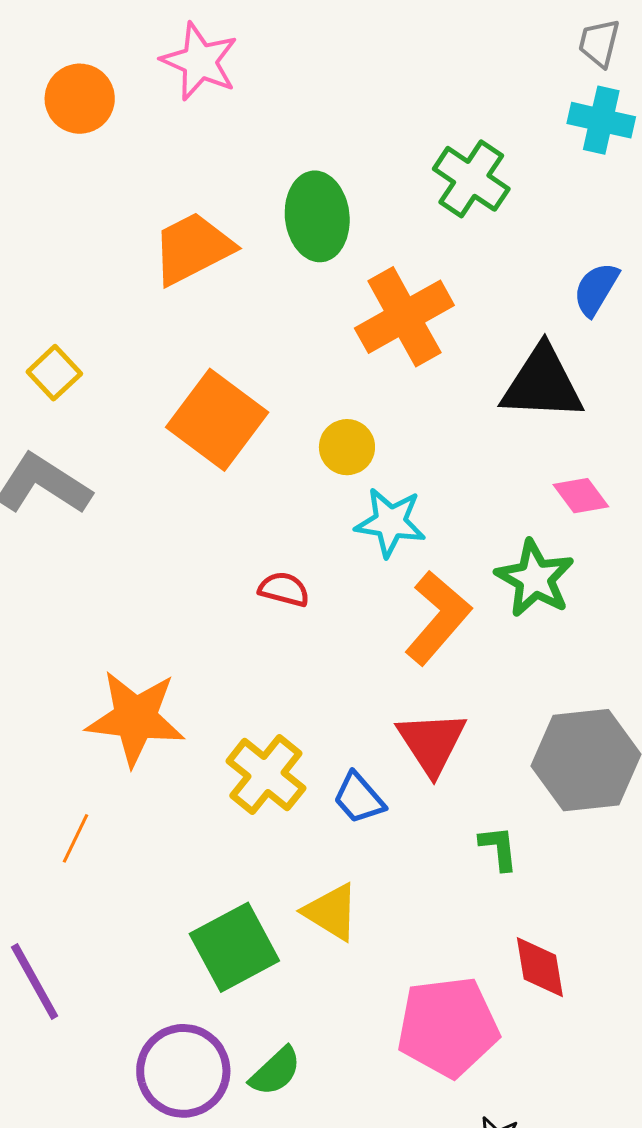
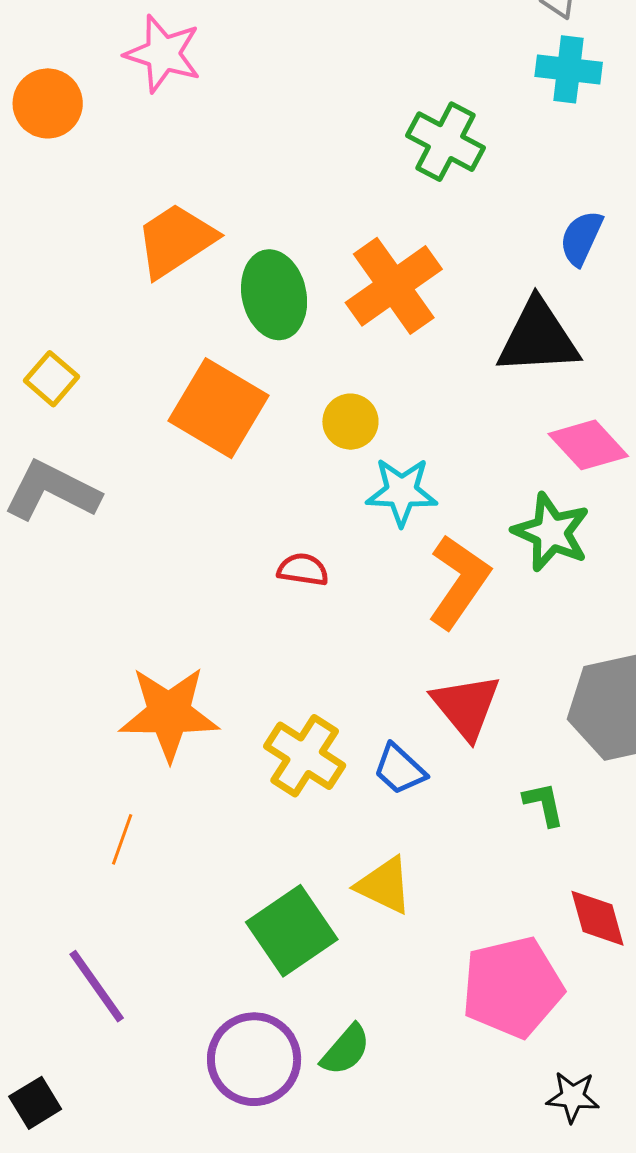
green ellipse: (317, 216) -> (274, 295), moved
pink diamond: (581, 496) -> (588, 445), size x1.4

